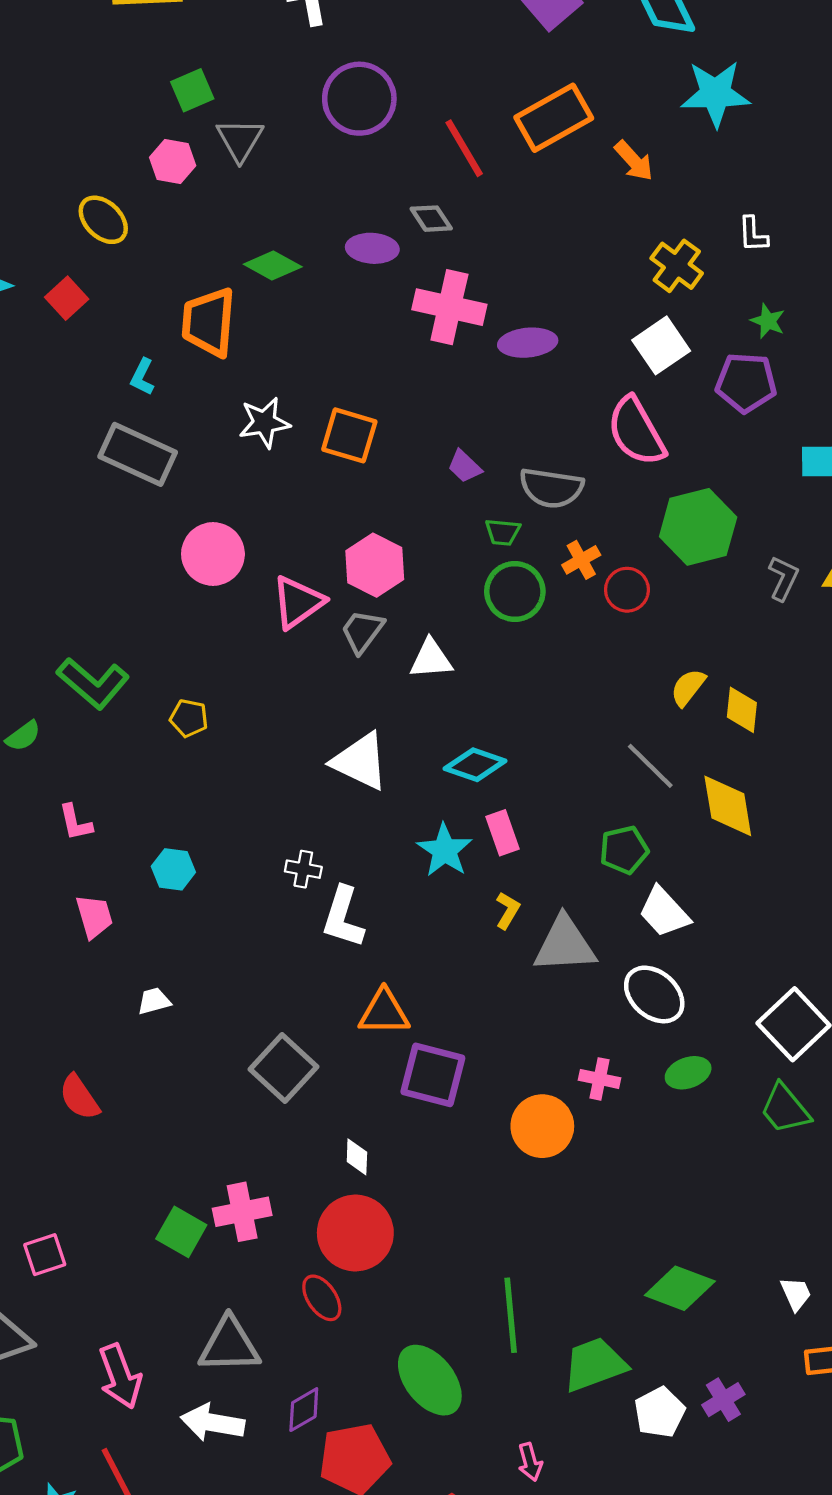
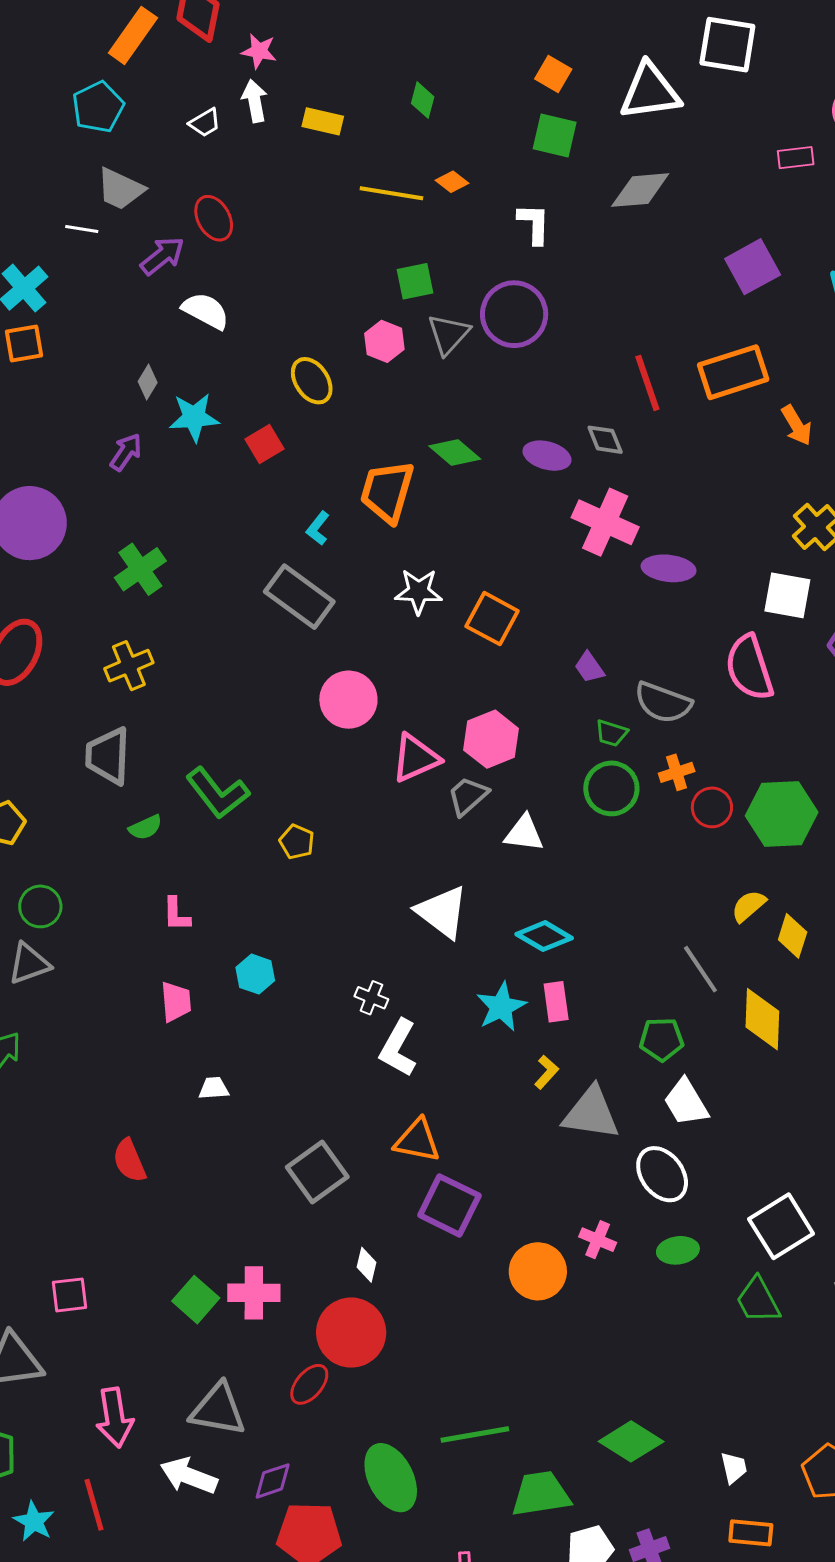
purple circle: (359, 99) -> (514, 314), moved
white square: (661, 345) -> (787, 595), turned 33
green hexagon: (698, 527) -> (782, 814), moved
red ellipse: (322, 1298) -> (309, 1384), turned 63
green line: (511, 1315) -> (475, 1434), turned 74

